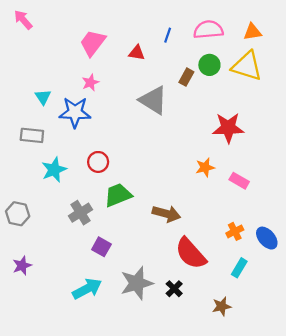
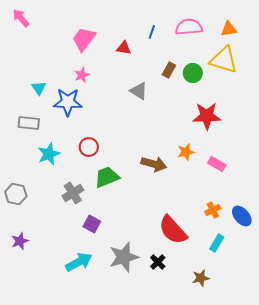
green circle: (209, 65) -> (193, 73), moved
gray triangle: (153, 100) -> (139, 91), size x0.7
brown arrow: (166, 214) -> (154, 164), moved

